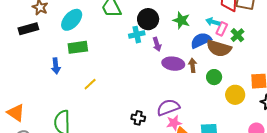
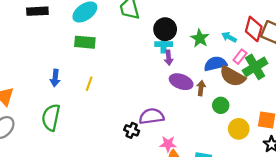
cyan arrow: (213, 22) -> (229, 37), moved
cyan cross: (137, 35) -> (164, 44), moved
green cross: (237, 35) -> (255, 67), size x1.6
blue arrow: (56, 66) -> (55, 78), moved
yellow line: (90, 84) -> (89, 84), turned -40
purple semicircle: (168, 107) -> (151, 116), moved

